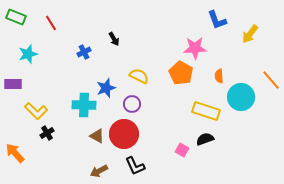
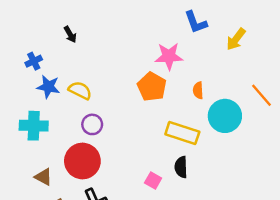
black arrow: (114, 39) -> (70, 34), moved
yellow semicircle: (139, 76) -> (80, 90), moved
blue star: (106, 88) -> (48, 87), moved, turned 30
brown triangle: (97, 136) -> (43, 177), moved
black semicircle: (205, 139) -> (181, 167), turned -72

